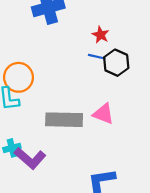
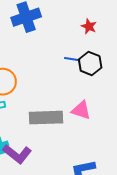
red star: (101, 35) -> (89, 26), moved

